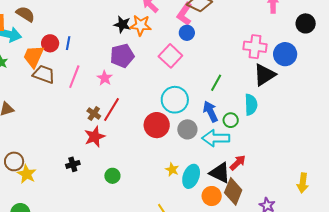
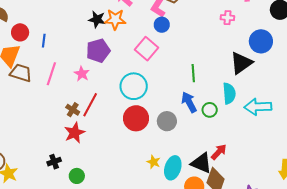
red circle: (50, 43) -> (20, 32), moved
pink cross: (255, 47) -> (227, 18), moved, size x0.6
green line: (216, 83) -> (193, 73), turned -30
cyan circle: (175, 100) -> (134, 86), moved
cyan arrow: (216, 138) -> (258, 107), moved
green circle: (112, 176) -> (77, 176), moved

